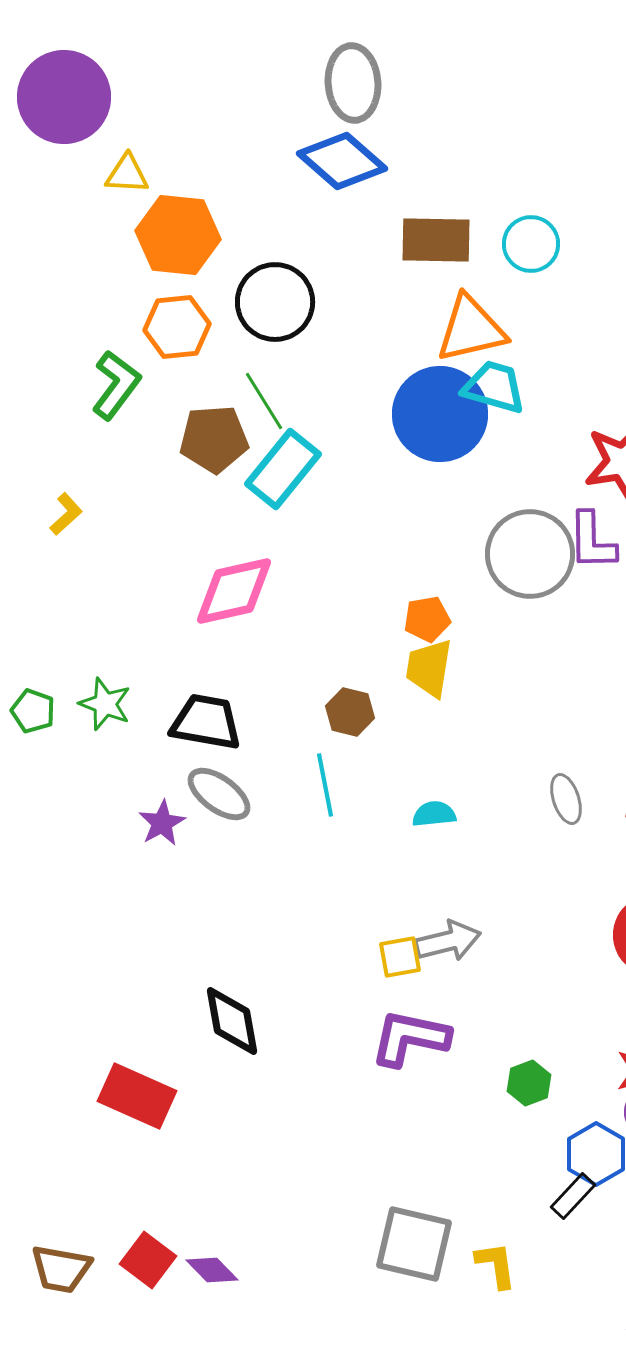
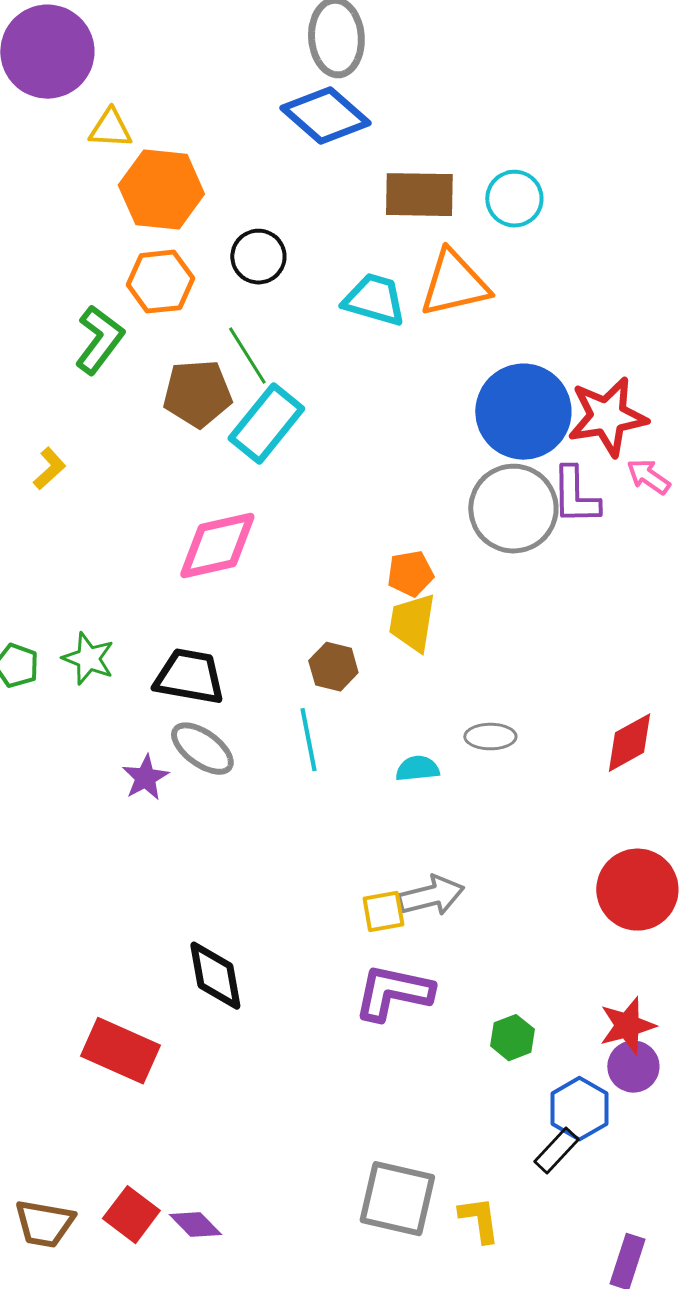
black circle: (275, 302) -> (258, 257), size x0.7
cyan trapezoid: (494, 387) -> (374, 300), moved
blue circle: (440, 414) -> (523, 412), moved
gray ellipse: (566, 799) -> (490, 737), moved, turned -72

